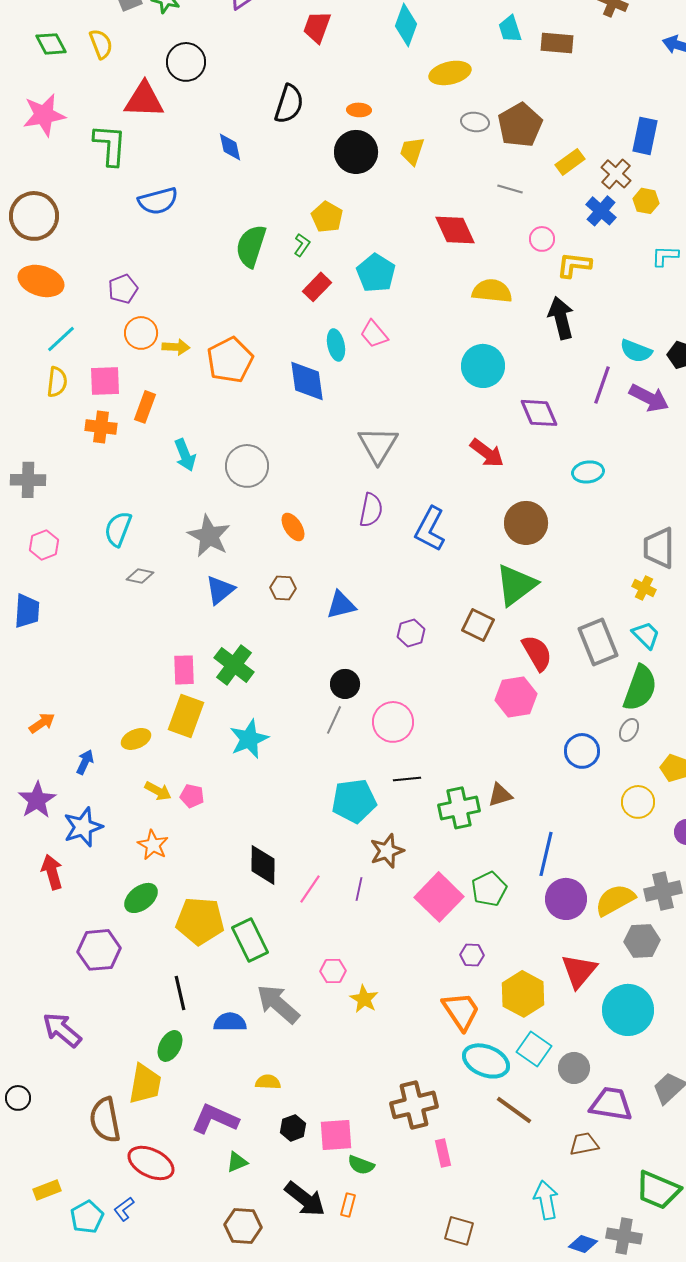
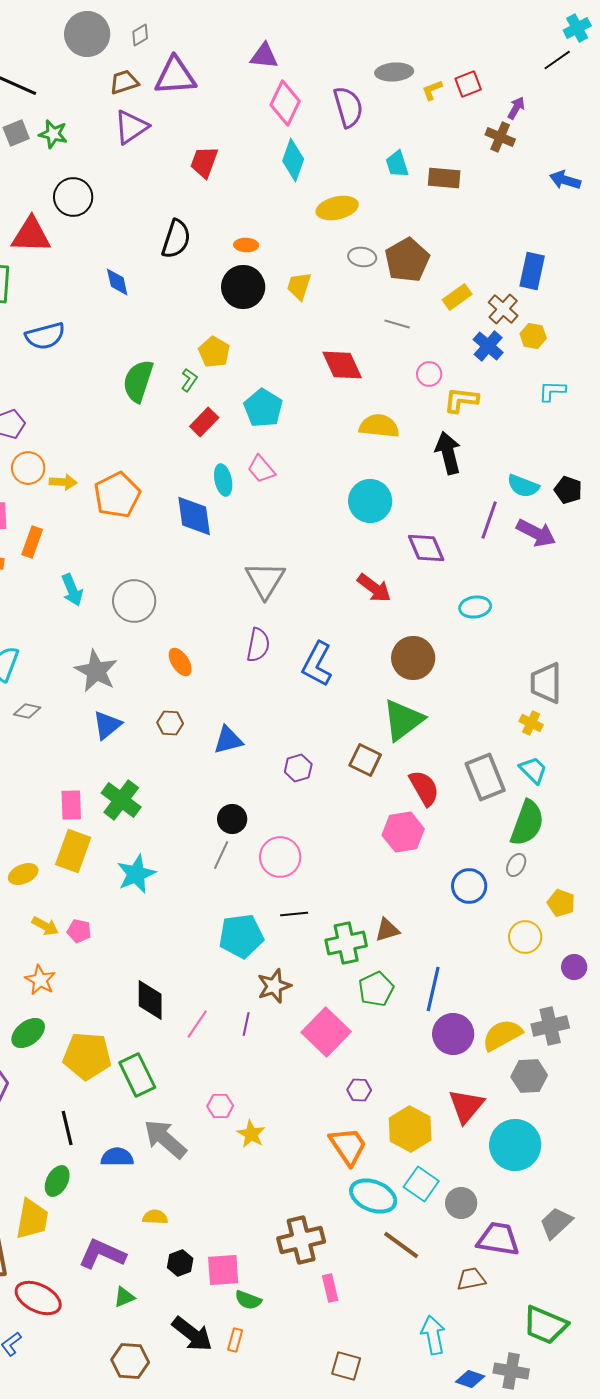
green pentagon: (489, 889) -> (376, 989), moved

